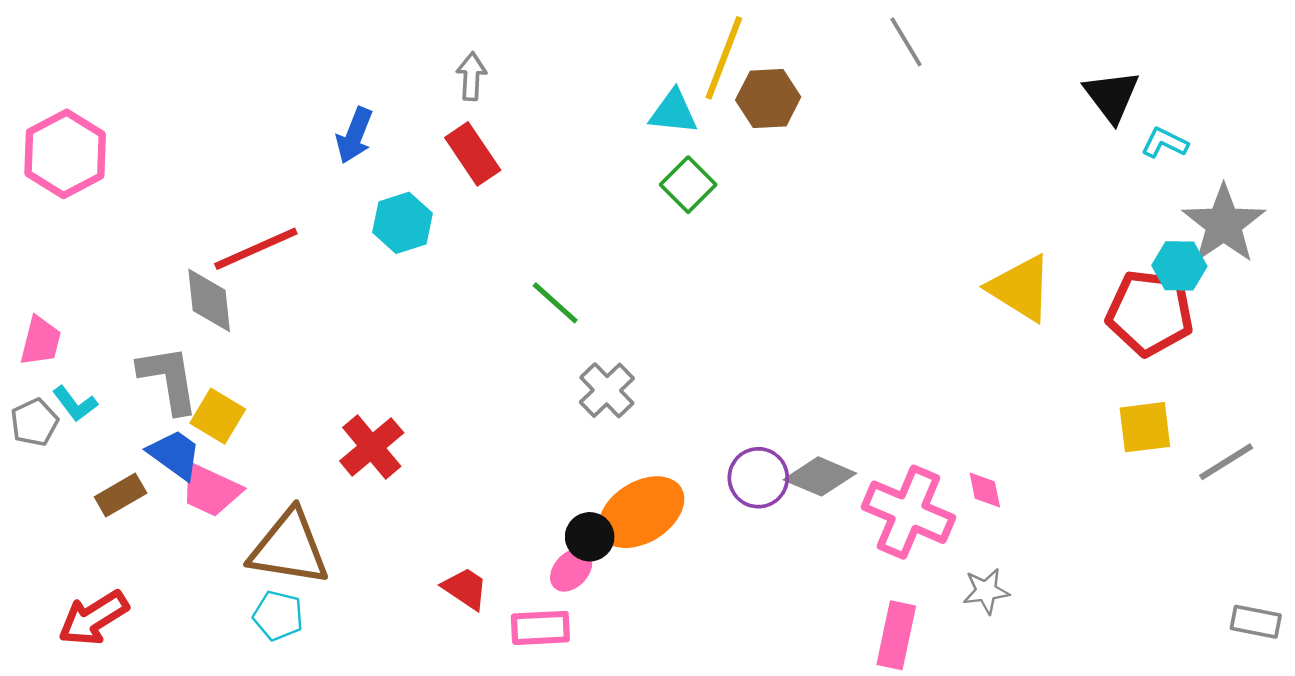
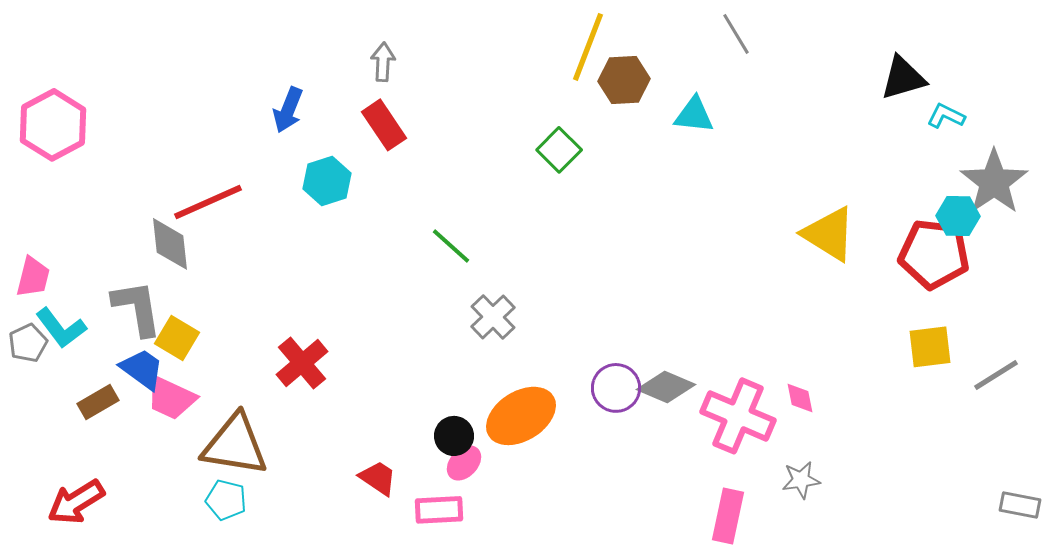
black triangle: (1112, 96) -> (903, 78), turned 51
cyan triangle: (673, 112) -> (694, 115), moved
cyan L-shape: (75, 404) -> (61, 328), size x1.4
black circle: (590, 537) -> (454, 436), moved

